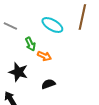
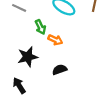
black star: (18, 72) -> (28, 57), turned -30

